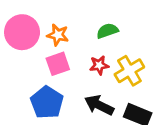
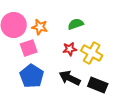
pink square: (58, 64) -> (29, 48), moved
yellow cross: (129, 71) -> (92, 53), turned -30

